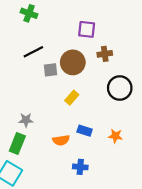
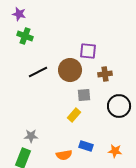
green cross: (29, 13) -> (25, 36), moved
brown circle: (73, 62) -> (70, 70), moved
gray square: (50, 70) -> (84, 95), moved

